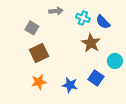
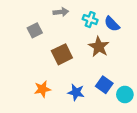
gray square: (32, 28) -> (35, 30), turned 32
brown square: (39, 53) -> (62, 54), moved
cyan circle: (115, 61) -> (125, 94), moved

